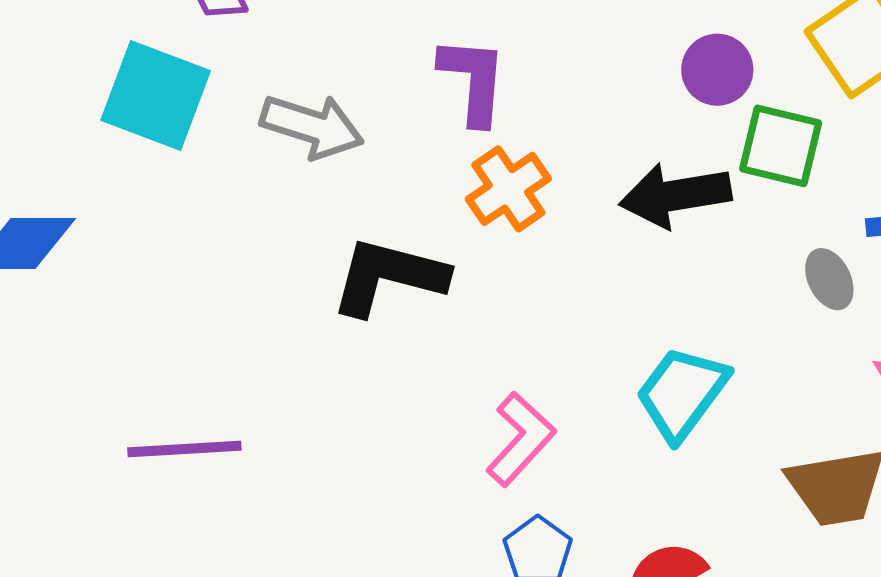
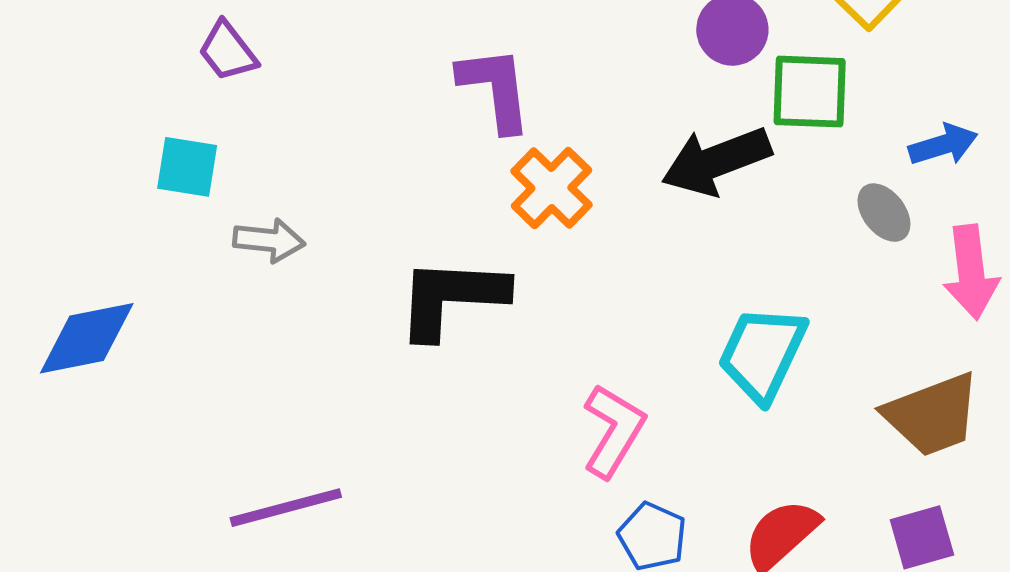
cyan square: (156, 95) -> (187, 167), size x0.6
gray arrow: (312, 126) -> (269, 240), moved, size x0.7

